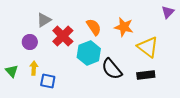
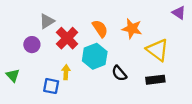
purple triangle: (168, 12) -> (179, 13), turned -40
yellow arrow: (34, 68) -> (66, 72), moved
black semicircle: (112, 69) -> (119, 73), size x0.7

